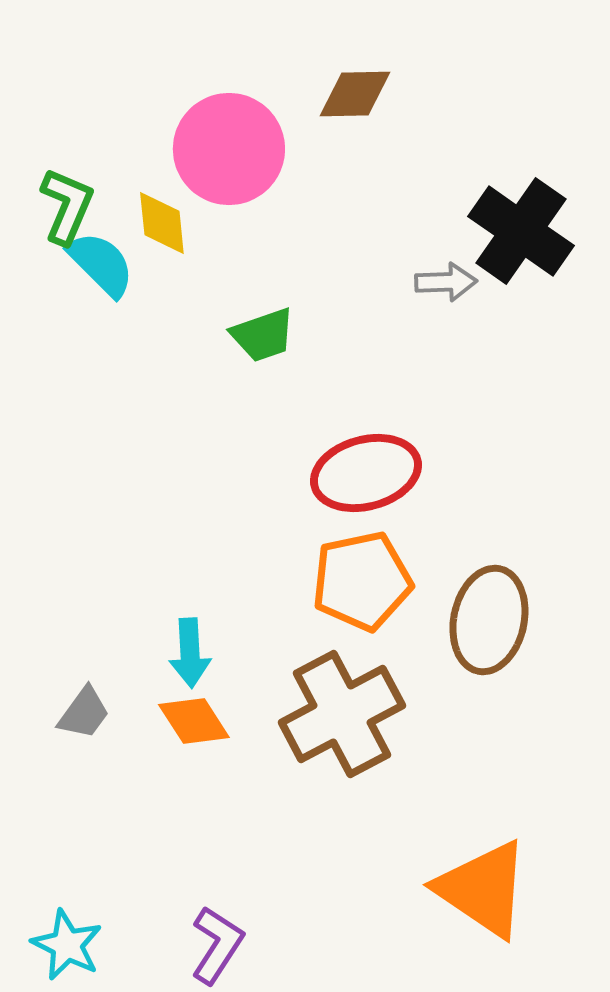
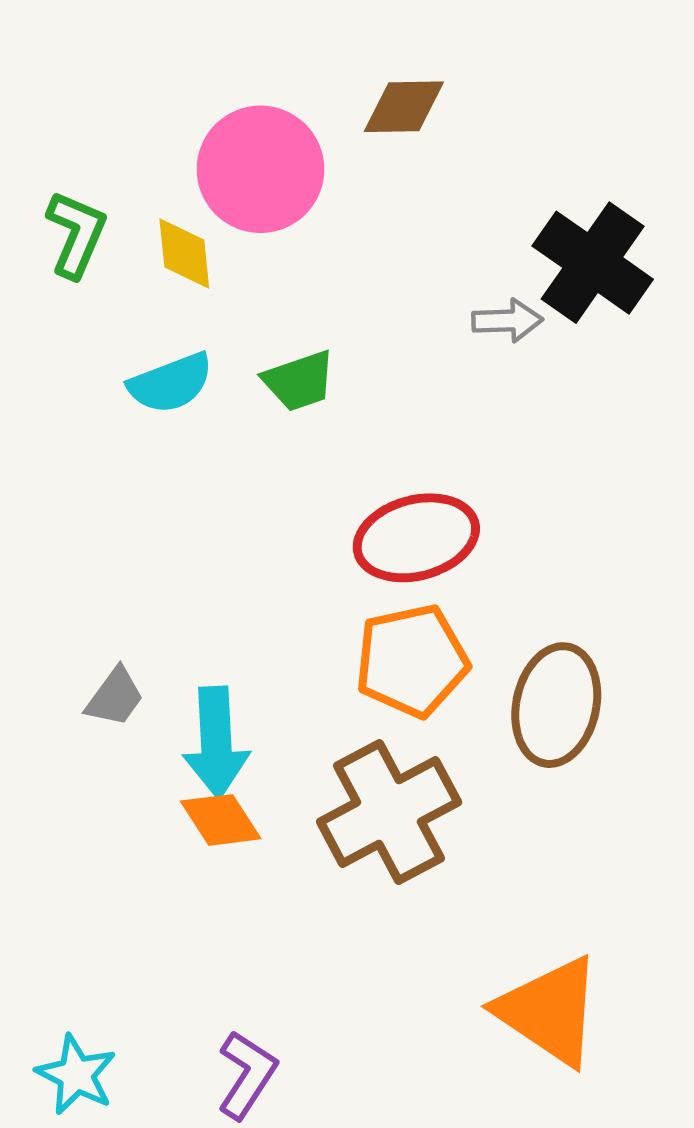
cyan semicircle: (101, 264) -> (171, 383), moved, turned 114
cyan arrow: (190, 653) -> (216, 743), size x1.4
gray trapezoid: (84, 713) -> (115, 697), moved

